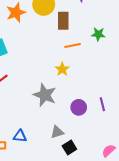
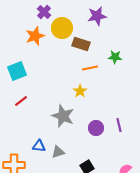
brown rectangle: (63, 21) -> (81, 44), turned -72
gray triangle: (57, 132) -> (58, 152), moved
blue triangle: (20, 136) -> (39, 146), moved

